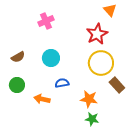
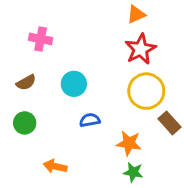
orange triangle: (110, 10) -> (136, 14), moved, turned 48
pink cross: (46, 21) -> (41, 39), moved, turned 35
orange arrow: (42, 99) -> (55, 166), moved

